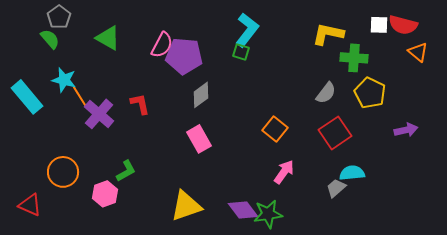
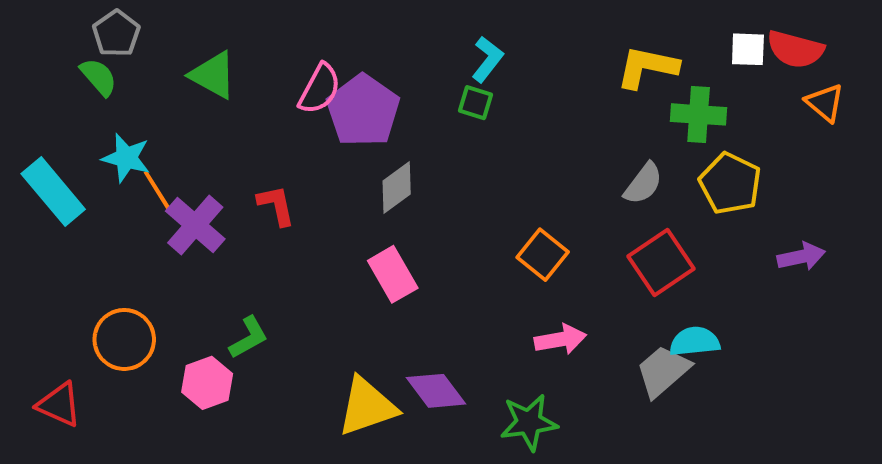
cyan L-shape: (247, 30) -> (487, 59), size x0.7
purple pentagon: (184, 56) -> (363, 111), turned 30
pink arrow: (284, 172) -> (560, 339), turned 45
gray trapezoid: (336, 188) -> (663, 371), size x1.4
purple diamond: (243, 210) -> (436, 391), moved

